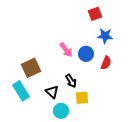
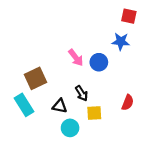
red square: (95, 14) -> (129, 16), moved, turned 32
red semicircle: (106, 63) -> (128, 103), moved
black triangle: (52, 92) -> (60, 106), turned -32

